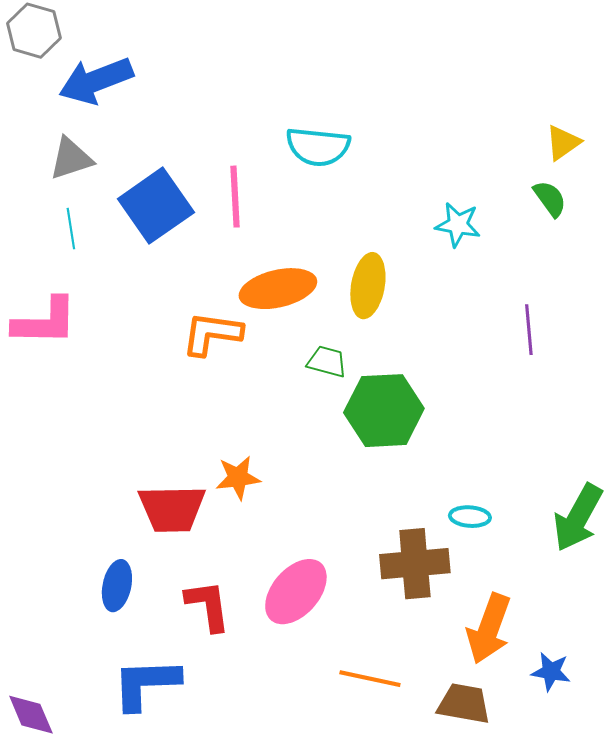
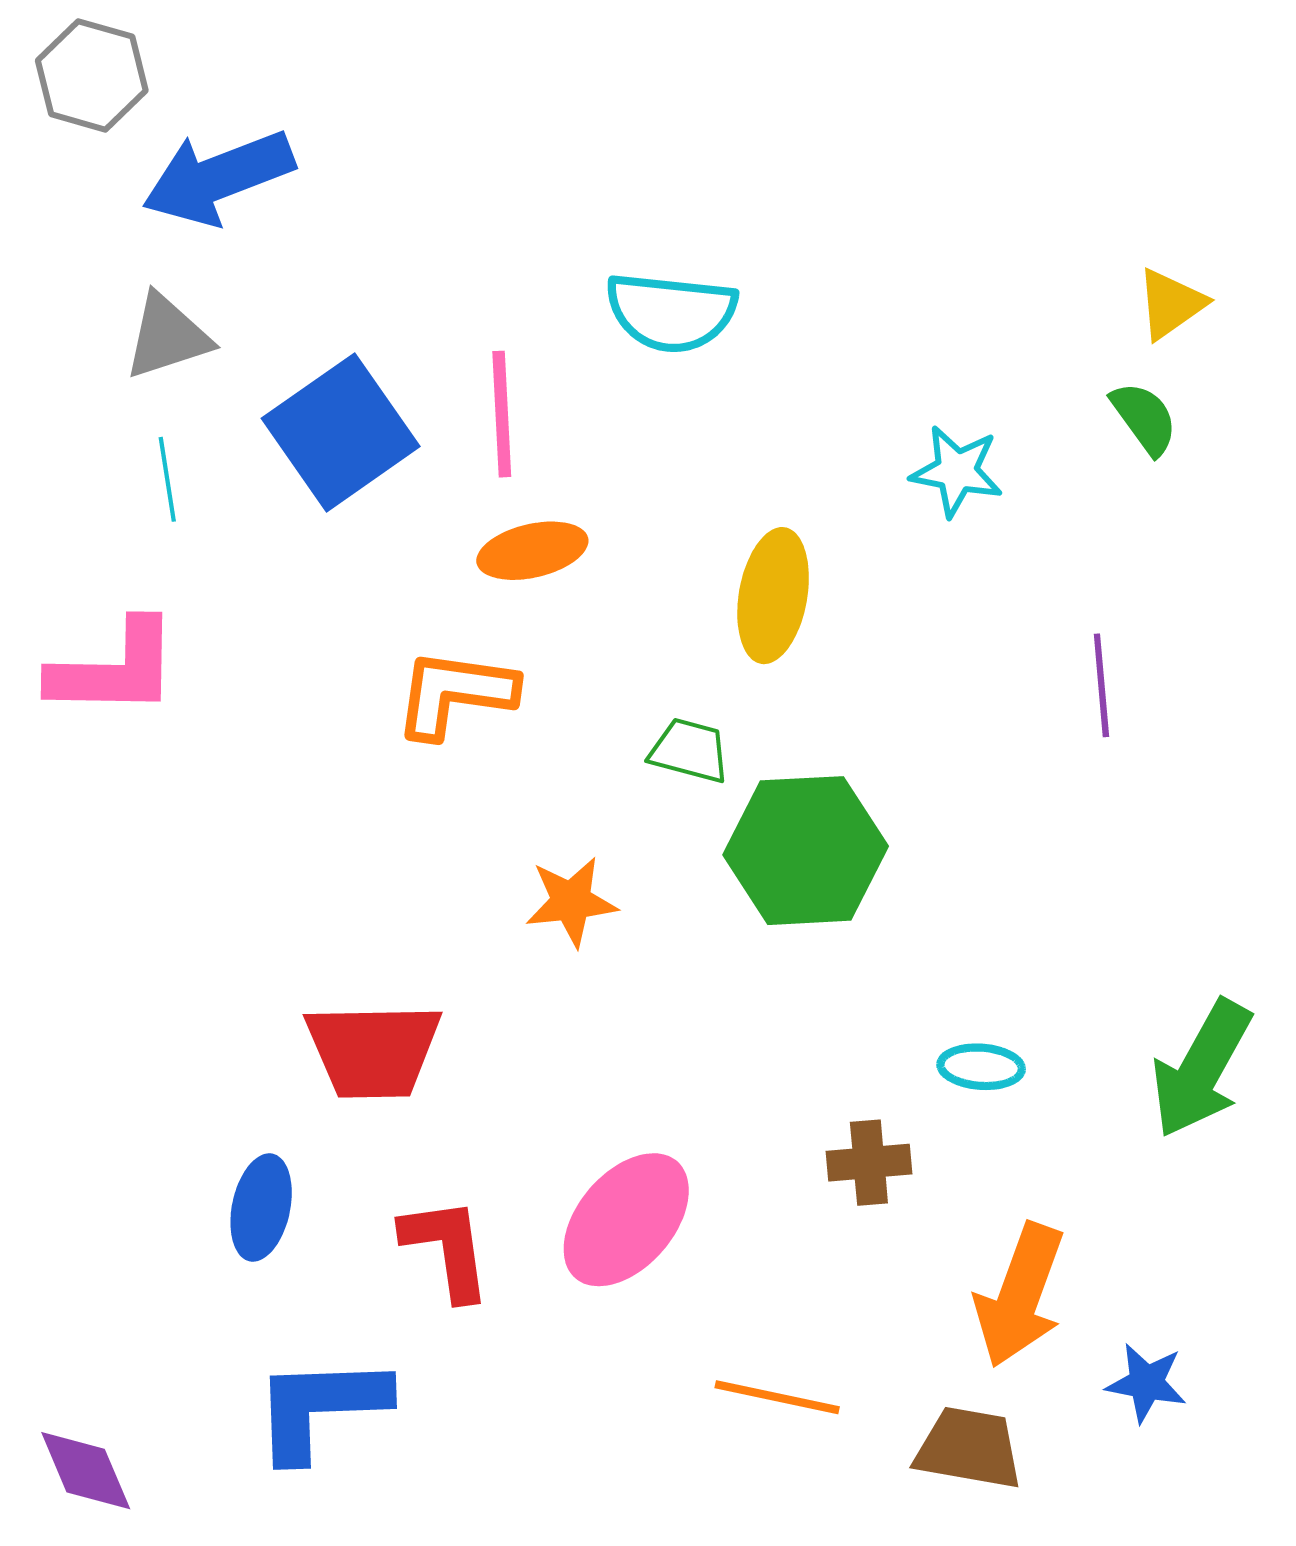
orange ellipse: (278, 289) -> (532, 551), moved, size x0.7
orange star: (238, 478) -> (571, 902), moved
brown cross: (415, 564) -> (869, 1163), size x0.6

